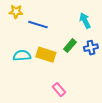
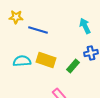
green rectangle: (70, 46) -> (73, 66), moved

